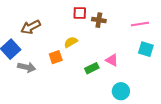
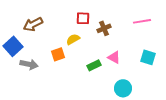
red square: (80, 13) -> (83, 18), moved
brown cross: (99, 20) -> (104, 28), moved, turned -32
cyan square: (146, 49) -> (148, 57), moved

